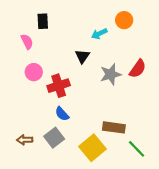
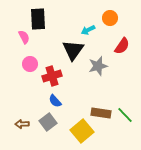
black rectangle: (43, 21) -> (38, 19), size x1.5
black triangle: (82, 56) -> (73, 50), size x1.6
red semicircle: (138, 69) -> (122, 46), moved
green line: (137, 149) -> (125, 115), moved

